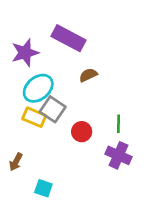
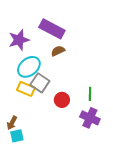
brown semicircle: (88, 75) -> (58, 51), moved
cyan square: (43, 188) -> (17, 136), moved, turned -32

